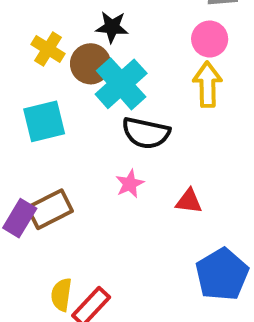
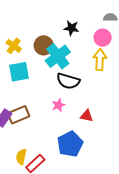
black star: (112, 27) -> (71, 28), moved
yellow cross: (48, 49) -> (14, 46), moved
blue pentagon: (222, 274) -> (70, 144), moved

